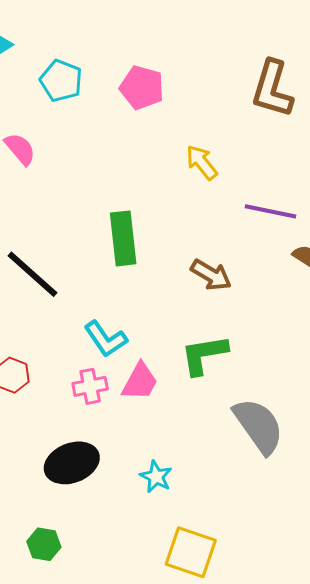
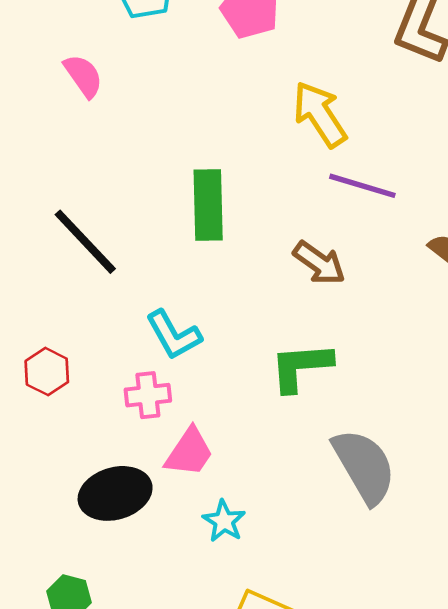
yellow arrow: (202, 162) -> (320, 114), size x1.4
purple line: (270, 211) -> (362, 186), moved
pink trapezoid: (140, 382) -> (189, 452), moved

